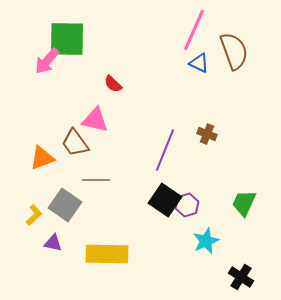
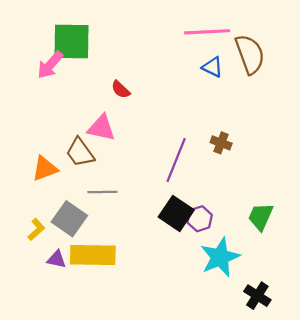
pink line: (194, 30) -> (207, 32), turned 63
cyan star: (206, 241) -> (220, 257), size x1.4
yellow rectangle: (107, 254) -> (93, 255), moved

